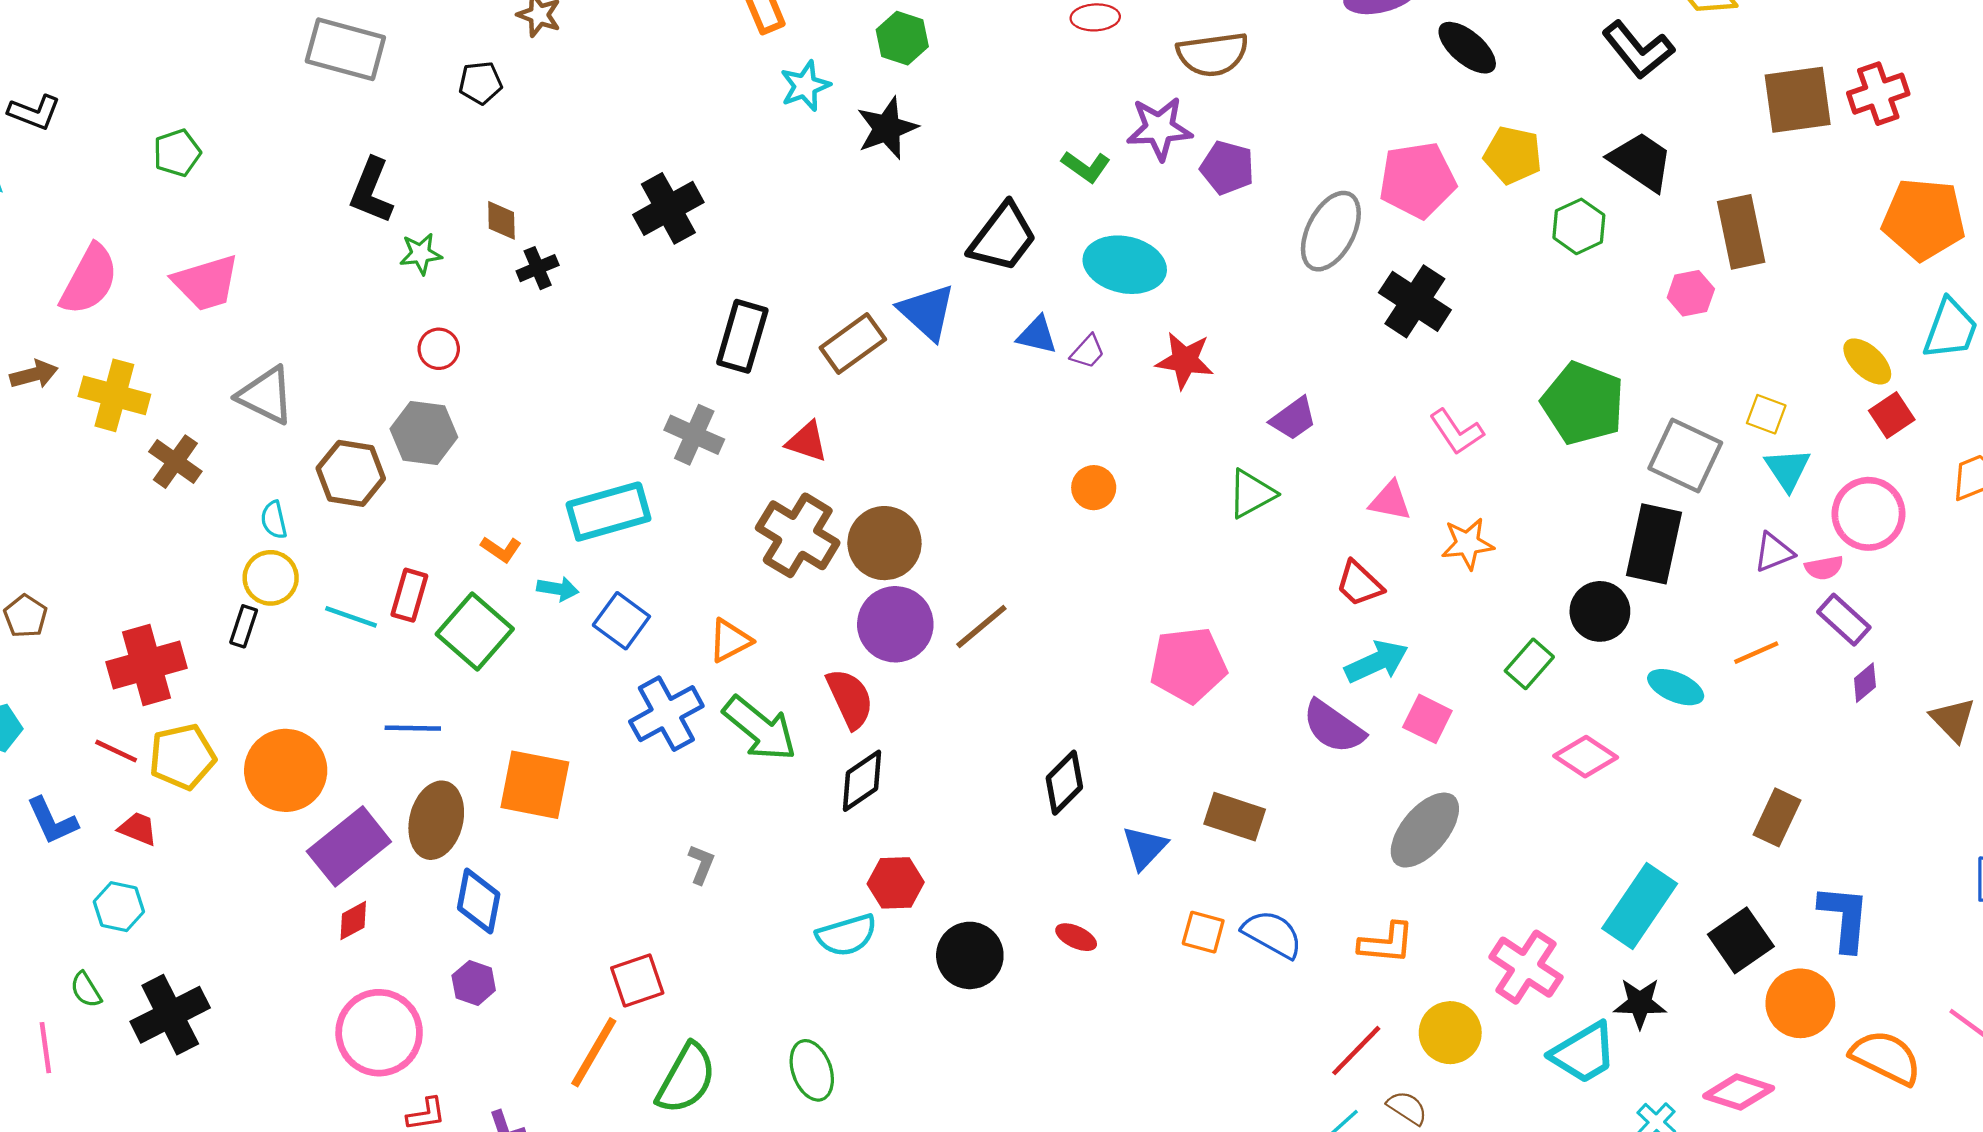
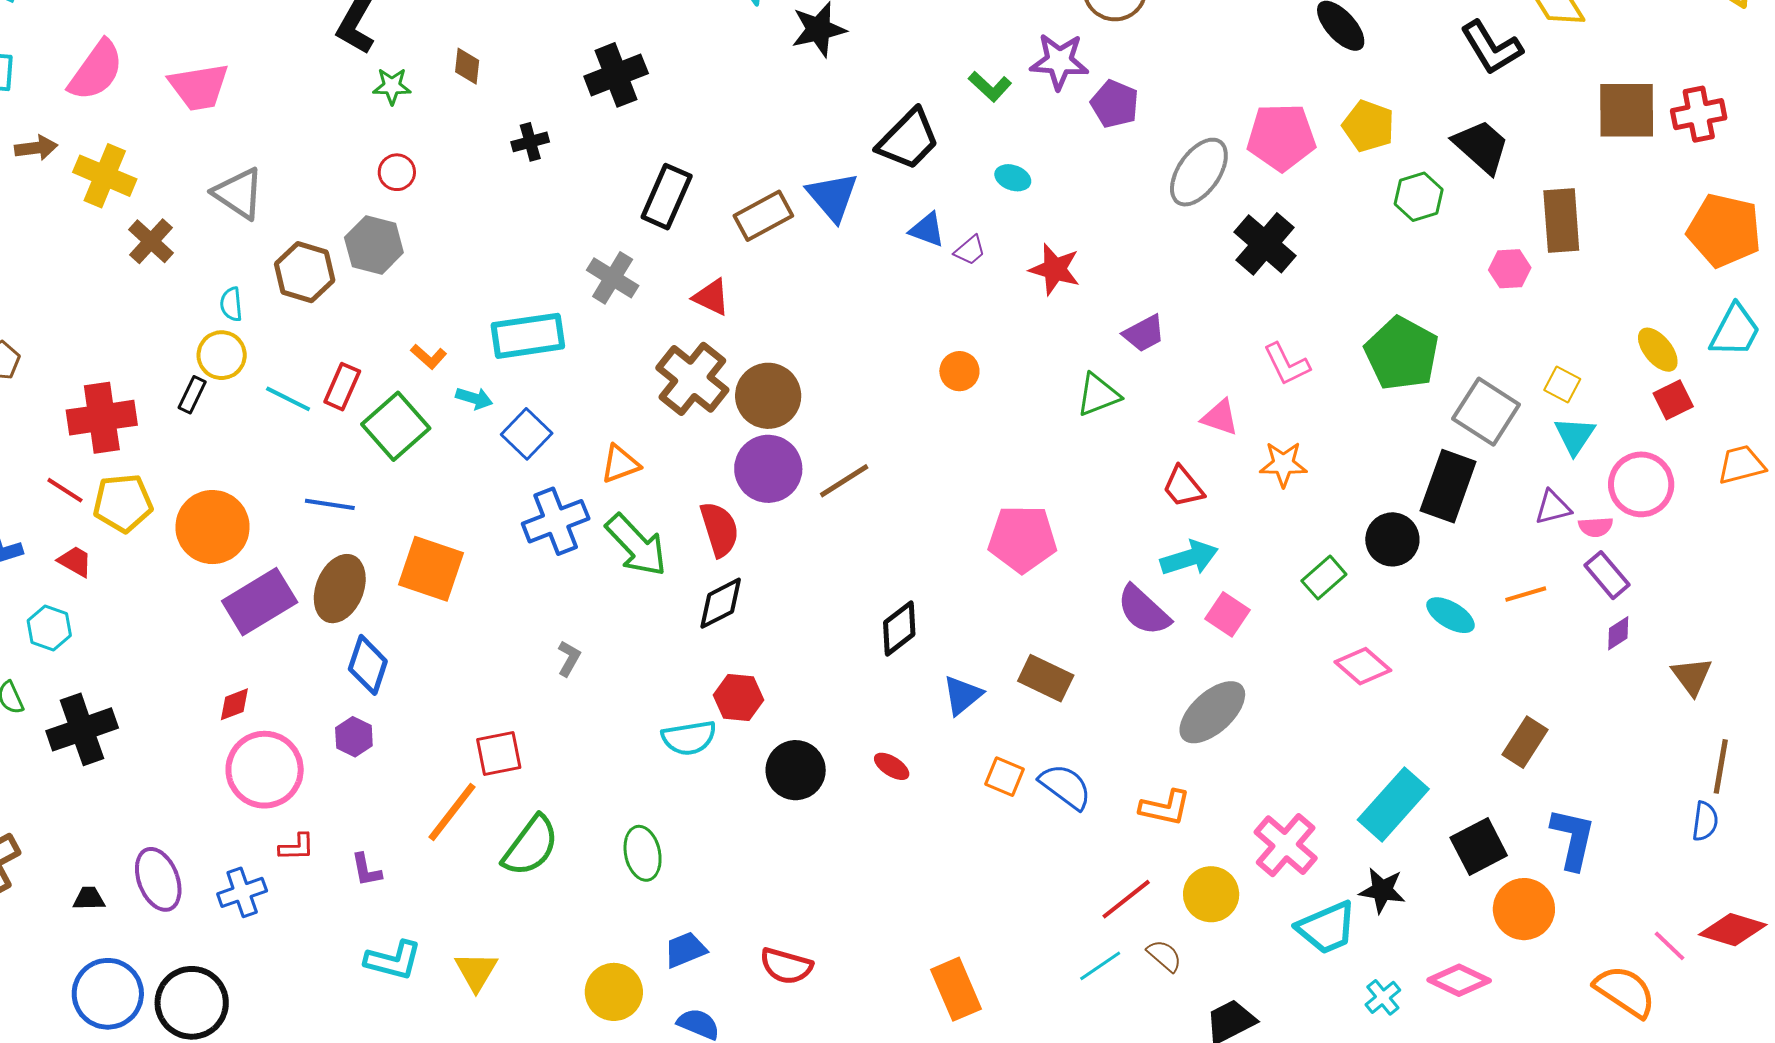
cyan ellipse: (1125, 265) -> (1013, 178), size x0.5
black cross: (538, 268) -> (530, 142), moved
red diamond: (353, 921) -> (234, 704), moved
orange semicircle: (1886, 1058) -> (1625, 991), moved

